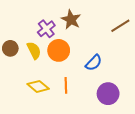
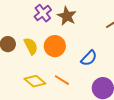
purple cross: (46, 29) -> (43, 13), moved
orange line: (66, 85) -> (62, 80), turned -56

